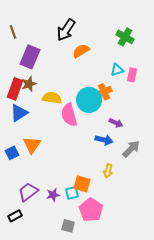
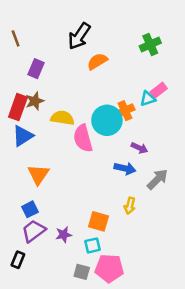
green cross: (125, 37) -> (150, 45), turned 36
purple rectangle: (30, 57) -> (36, 69), size x0.7
cyan triangle: (117, 70) -> (148, 99), moved
pink rectangle: (132, 75) -> (159, 90), turned 40
blue square: (12, 153) -> (30, 209), moved
cyan square: (72, 193) -> (92, 245), moved
pink pentagon: (91, 210) -> (109, 268), moved, turned -30
black rectangle: (15, 216) -> (18, 260), turned -40

